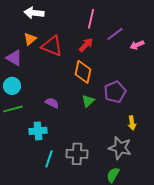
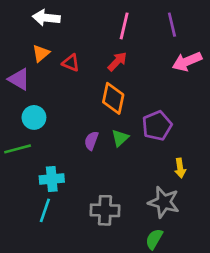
purple line: (115, 34) -> (172, 25), moved, turned -66
pink arrow: (137, 45) -> (187, 61), size x1.5
red triangle: (52, 46) -> (71, 63), size x0.6
cyan circle: (12, 86) -> (34, 117), moved
purple semicircle: (52, 103) -> (91, 141), moved, turned -96
cyan line: (49, 159) -> (45, 210), moved

